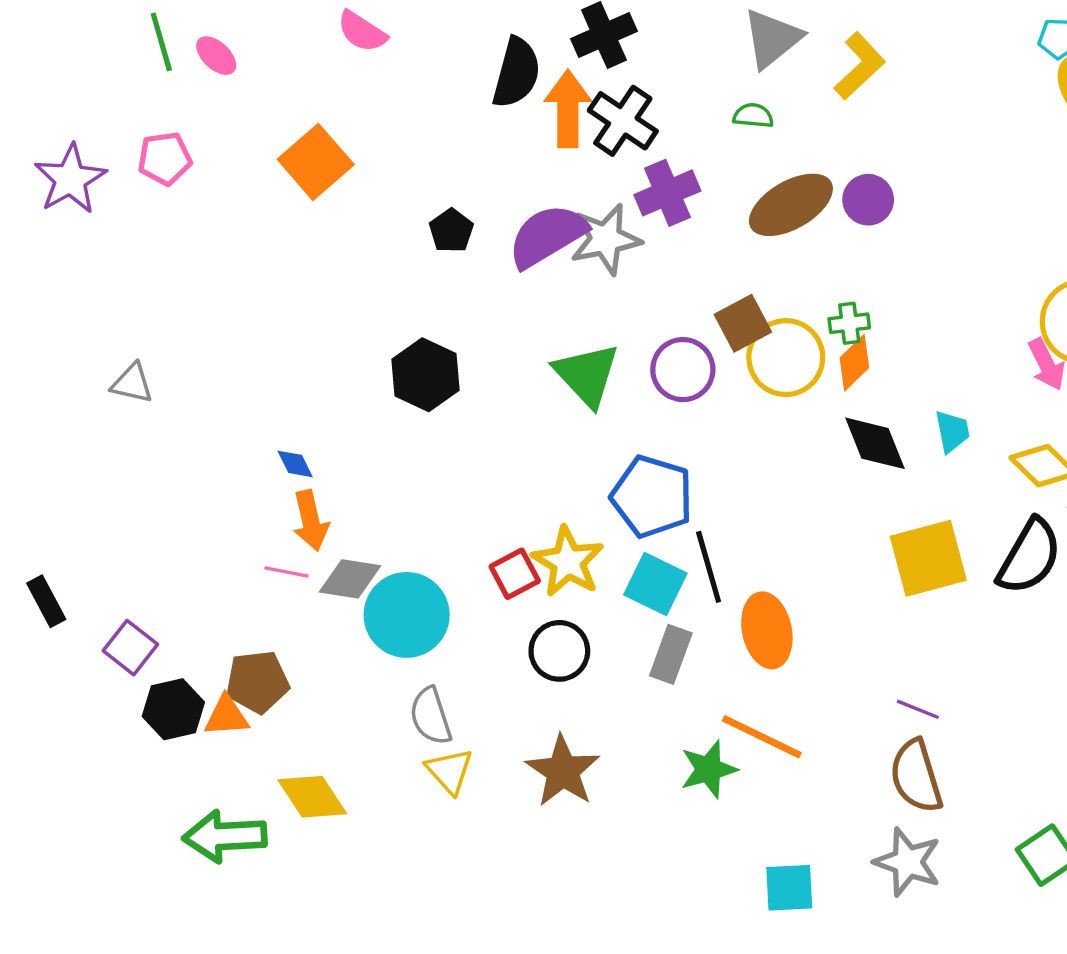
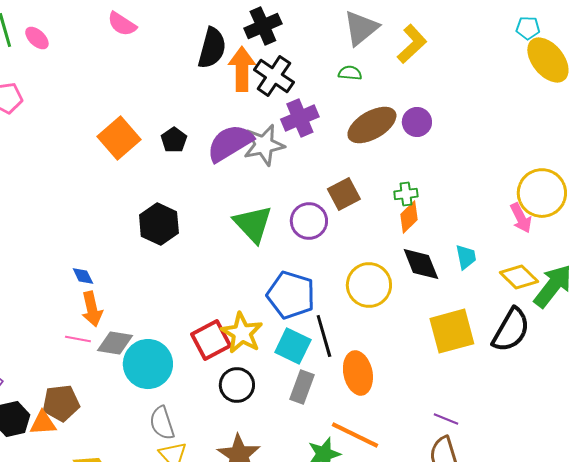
orange square: (316, 162) -> (119, 138), moved
yellow circle: (786, 358) -> (369, 285), moved
red square: (515, 574) -> (211, 340), size x1.4

